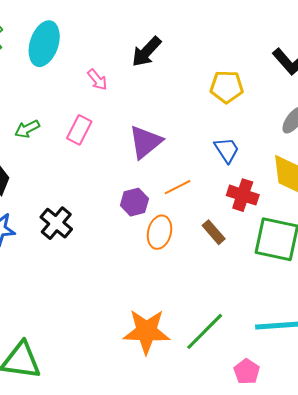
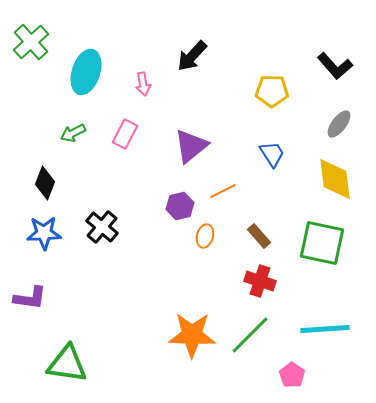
cyan ellipse: (44, 44) -> (86, 72), moved
pink arrow: (97, 80) -> (143, 84), turned 30
red cross: (243, 195) -> (260, 281), moved
orange ellipse: (159, 232) -> (205, 236), size x0.7

